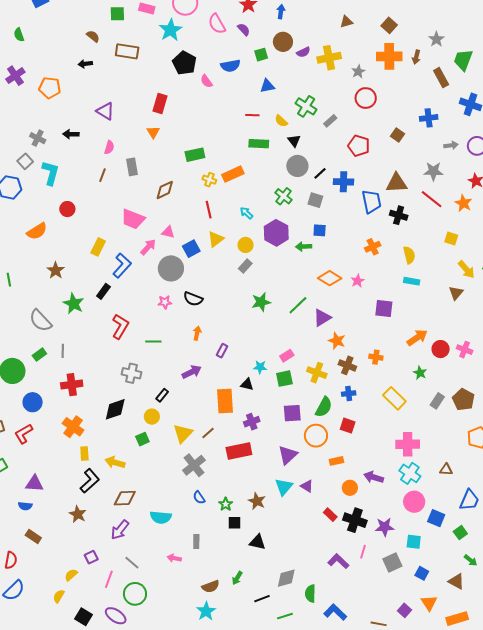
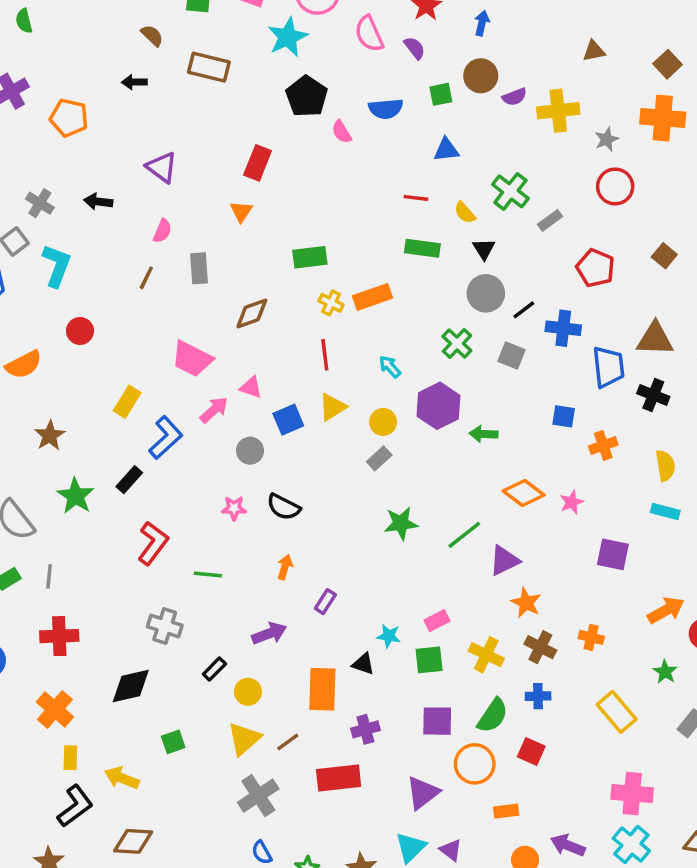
blue square: (320, 230) -> (564, 416), moved
gray circle: (171, 268) -> (250, 451), size x0.6
yellow circle: (152, 417) -> (248, 692), moved

